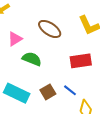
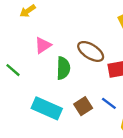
brown ellipse: (50, 29) -> (91, 51), moved
green semicircle: (32, 59) -> (63, 68), turned 72

